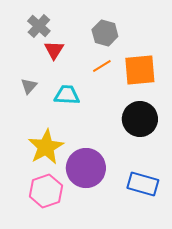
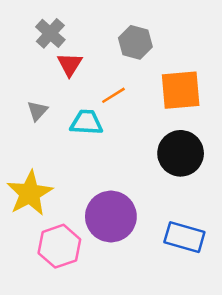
orange line: (102, 66) -> (113, 95), moved
yellow star: (46, 147) -> (30, 193), moved

